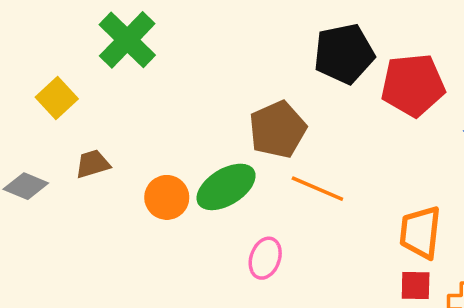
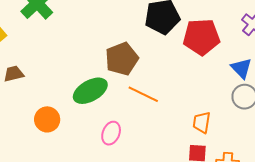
orange circle: (167, 197) -> (47, 119), moved
orange trapezoid: (420, 232) -> (202, 122), size x0.7

